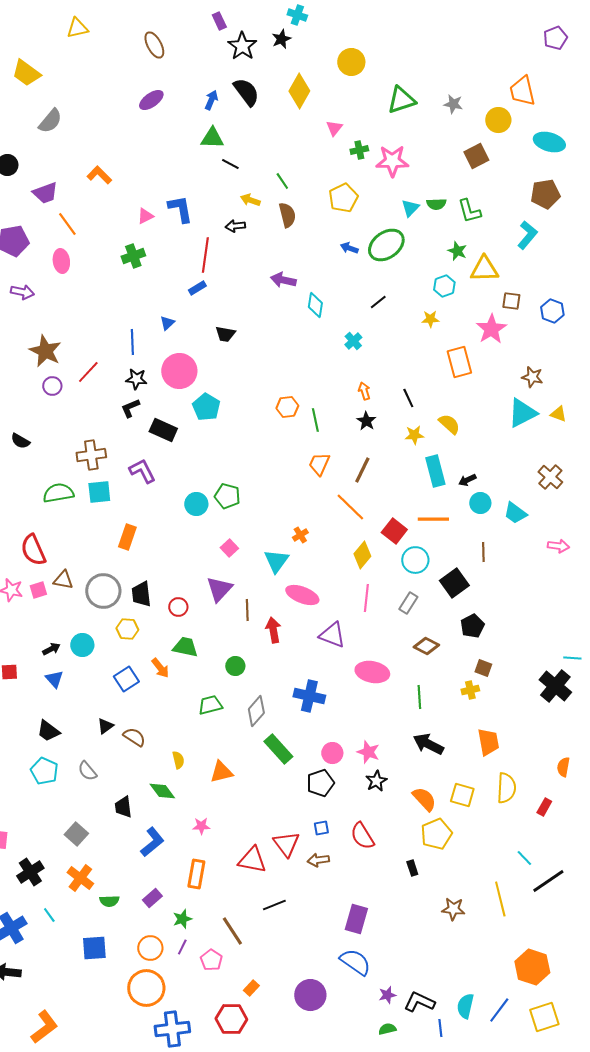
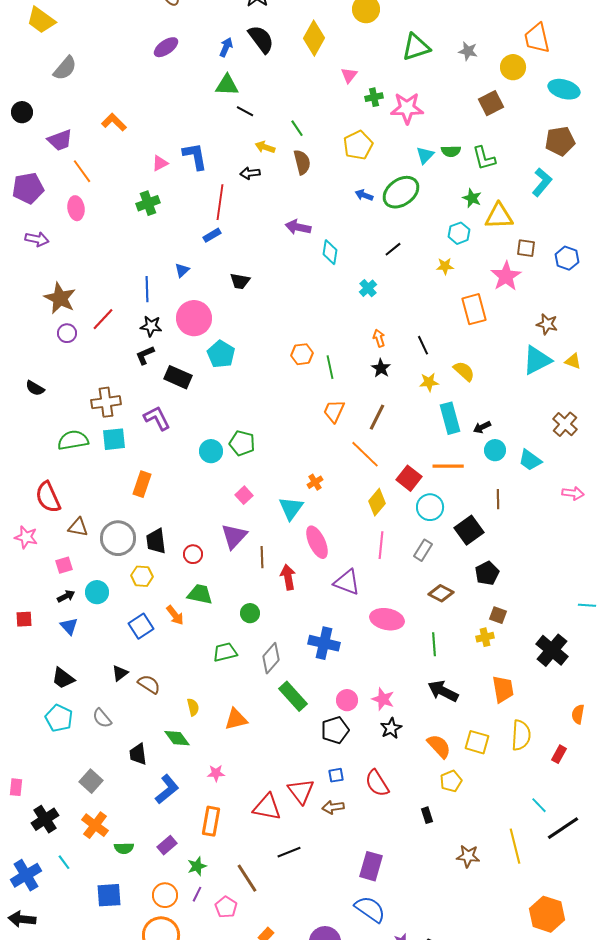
pink square: (38, 590) -> (64, 565), moved
pink ellipse: (302, 595) -> (317, 542), turned 44
black cross: (555, 686) -> (552, 650), moved
yellow pentagon: (436, 834) -> (451, 781), size x0.7

